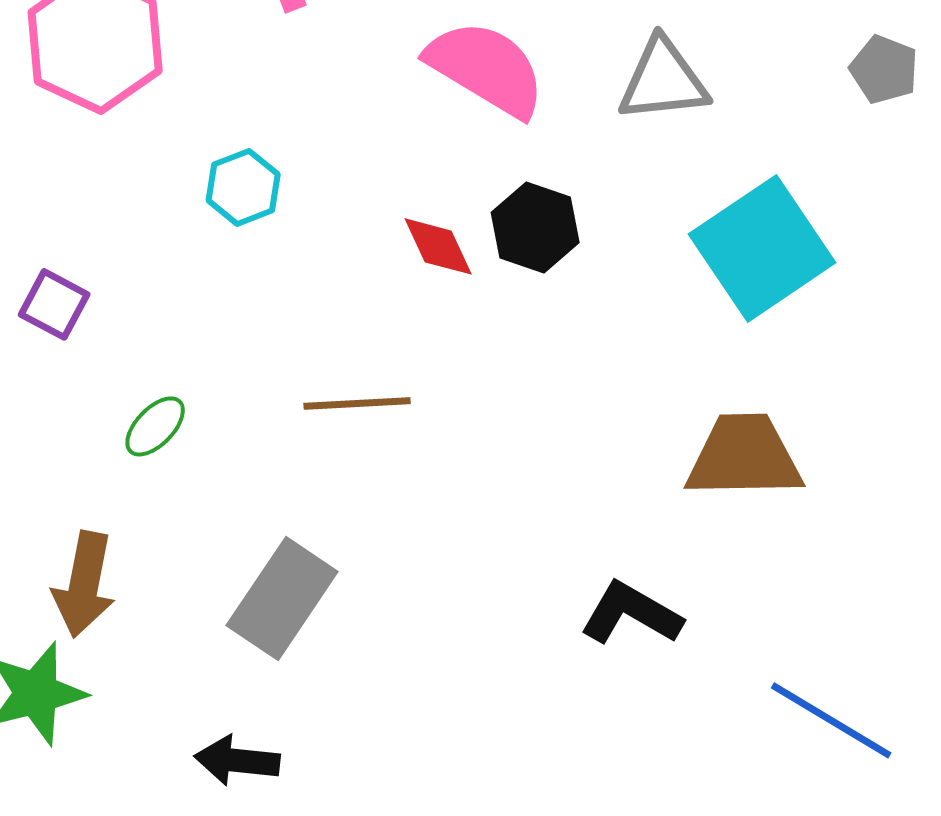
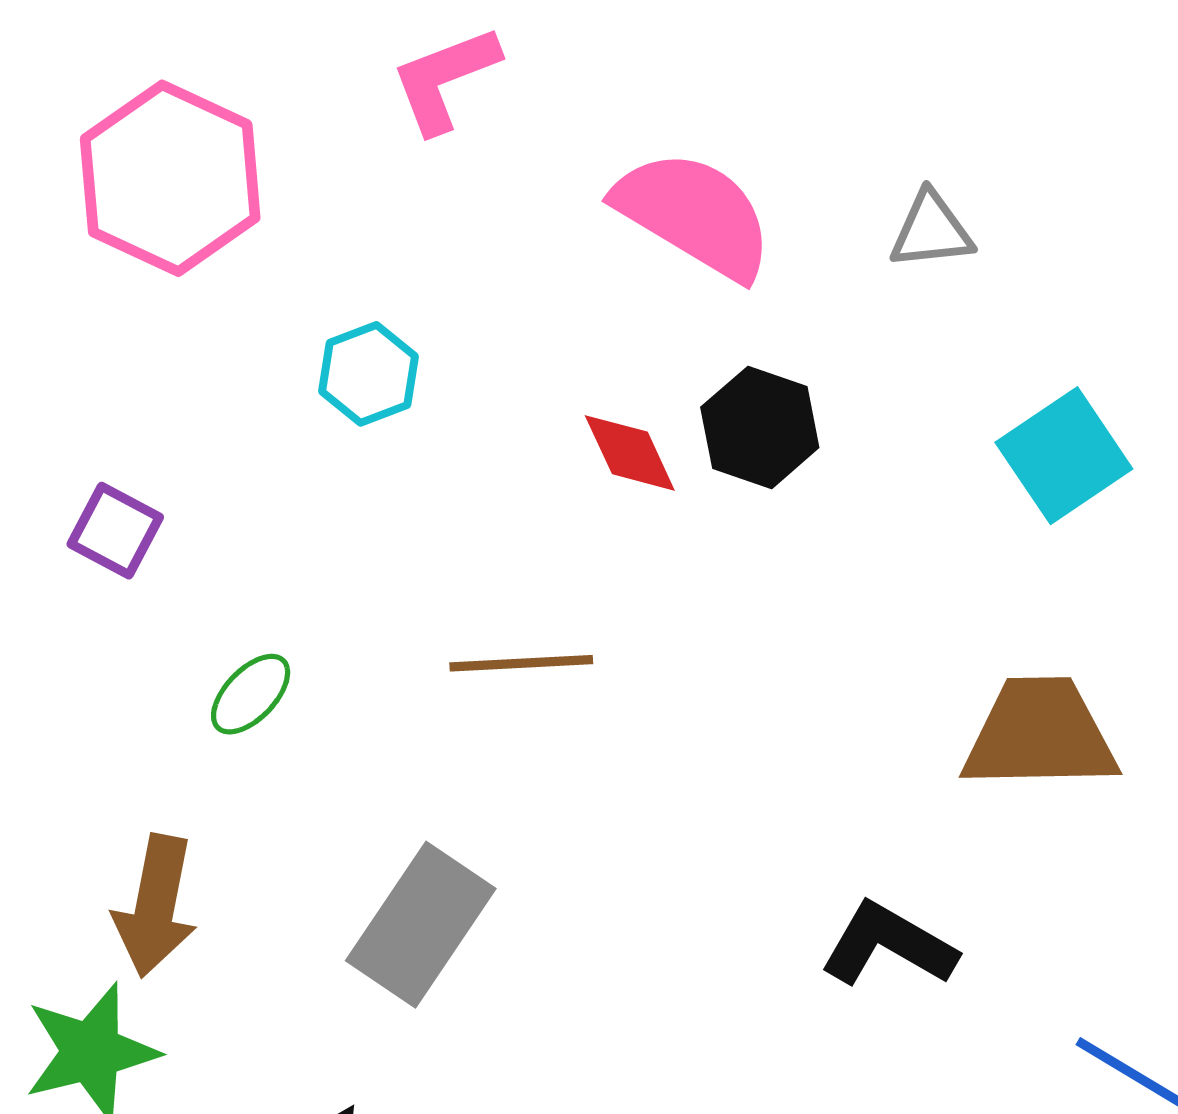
gray triangle: (663, 80) -> (931, 230), size x0.7
cyan square: (762, 248) -> (1064, 456), size x0.7

